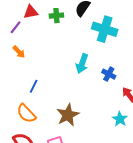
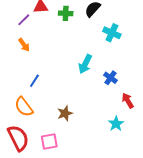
cyan cross: (105, 29) -> (112, 33), size x0.7
brown star: (68, 115) -> (65, 113), size x0.7

